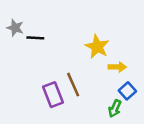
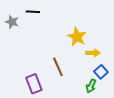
black line: (35, 38) -> (33, 12), moved
purple rectangle: (53, 95) -> (34, 84), moved

